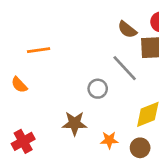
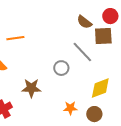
brown star: (75, 123) -> (31, 88), moved

